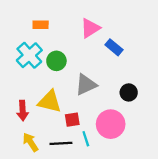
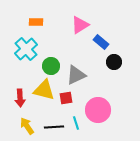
green circle: (56, 61) -> (51, 66), moved
black circle: (129, 92) -> (114, 62), moved
red square: (72, 120) -> (66, 98), moved

